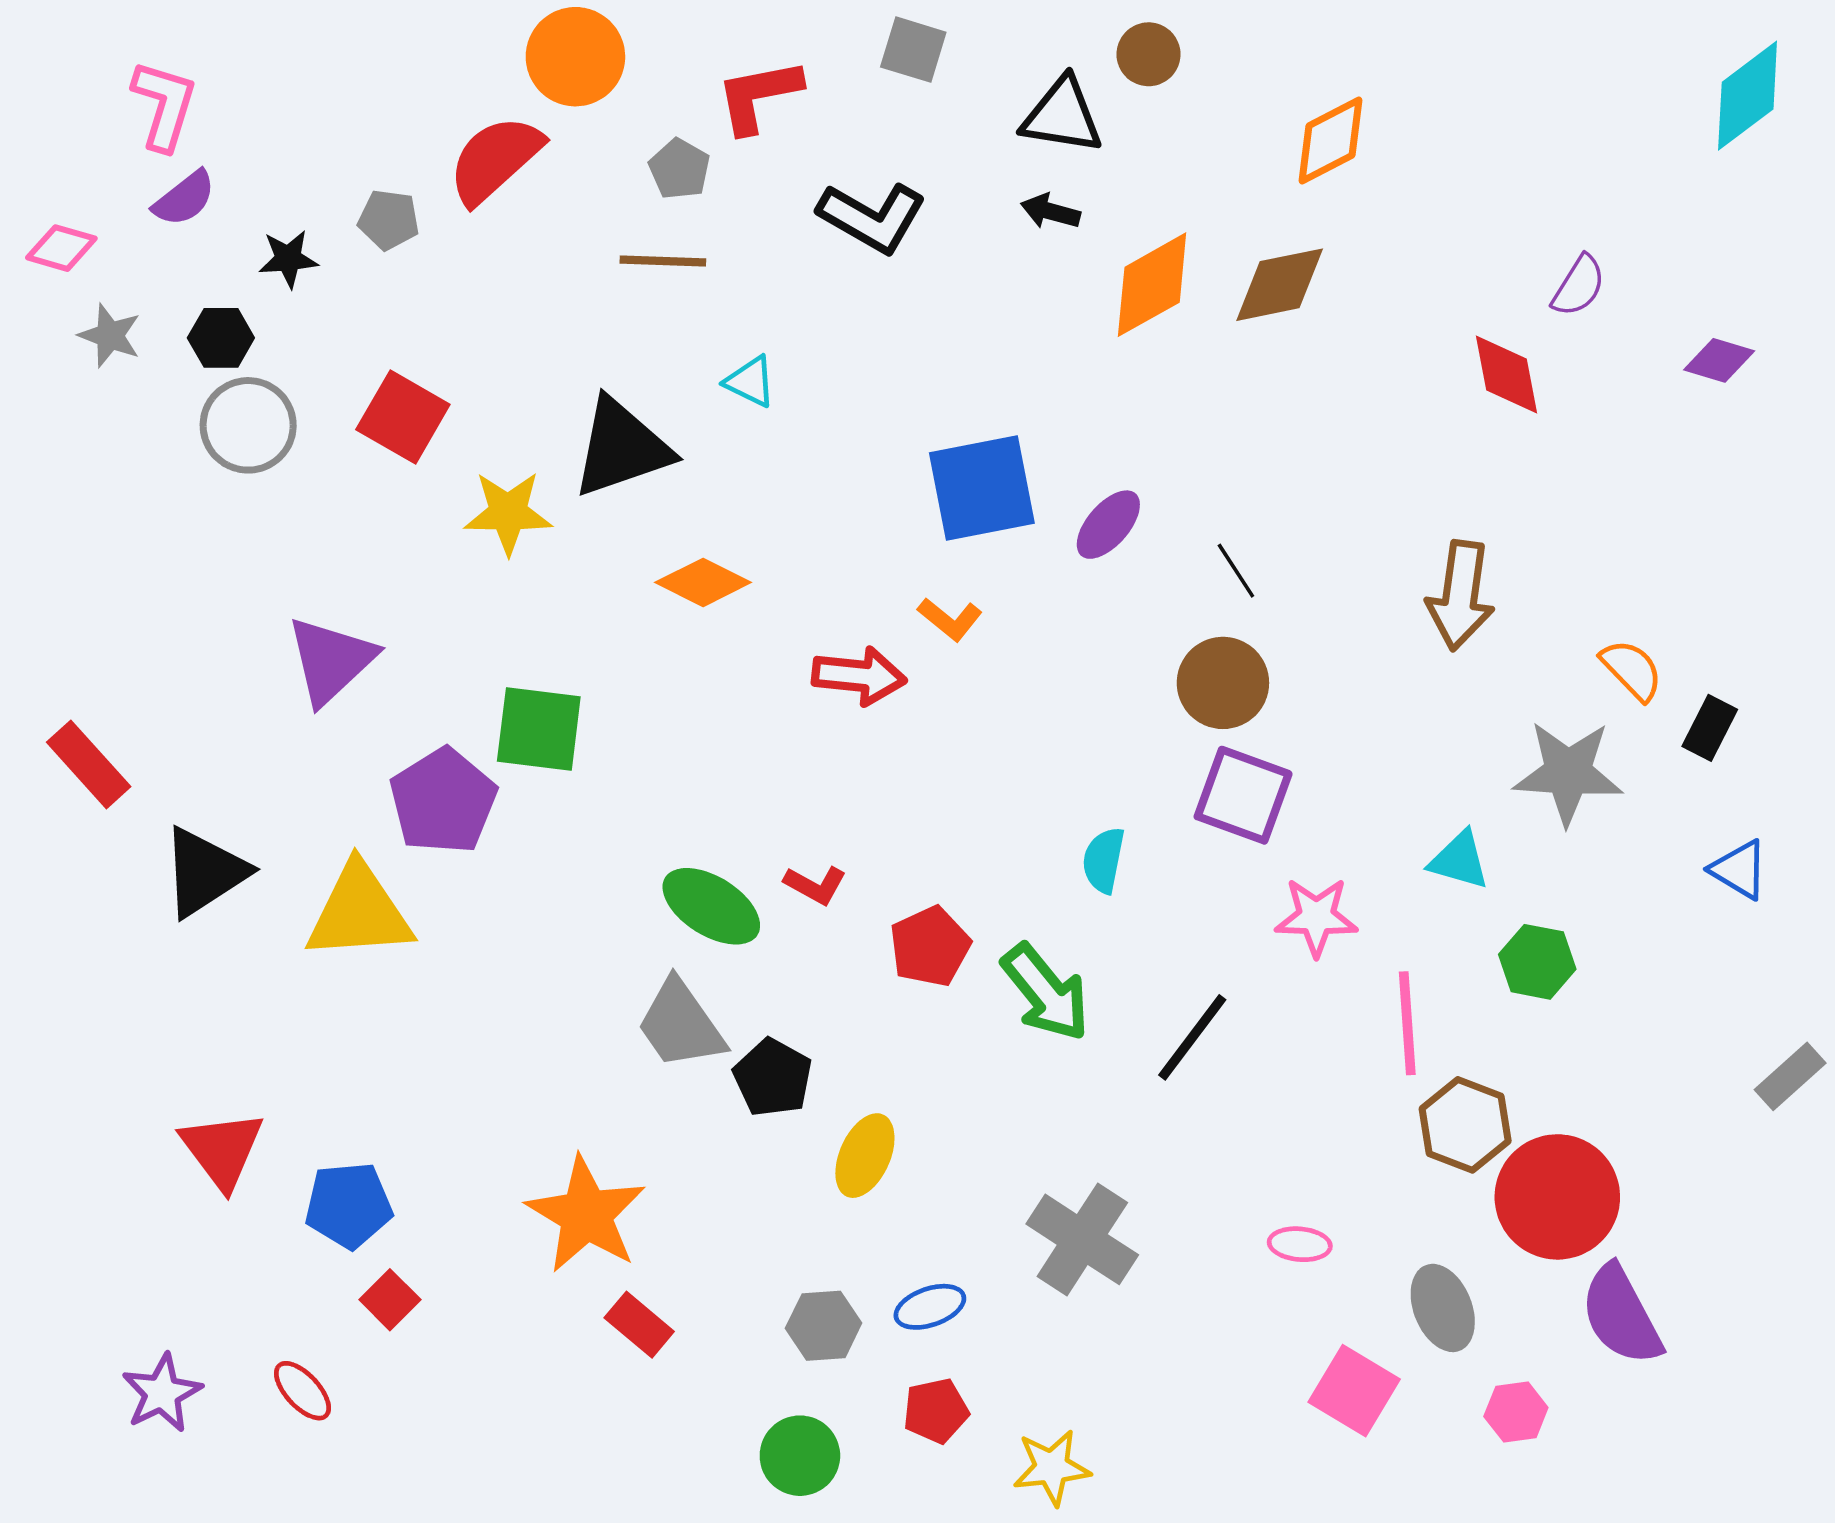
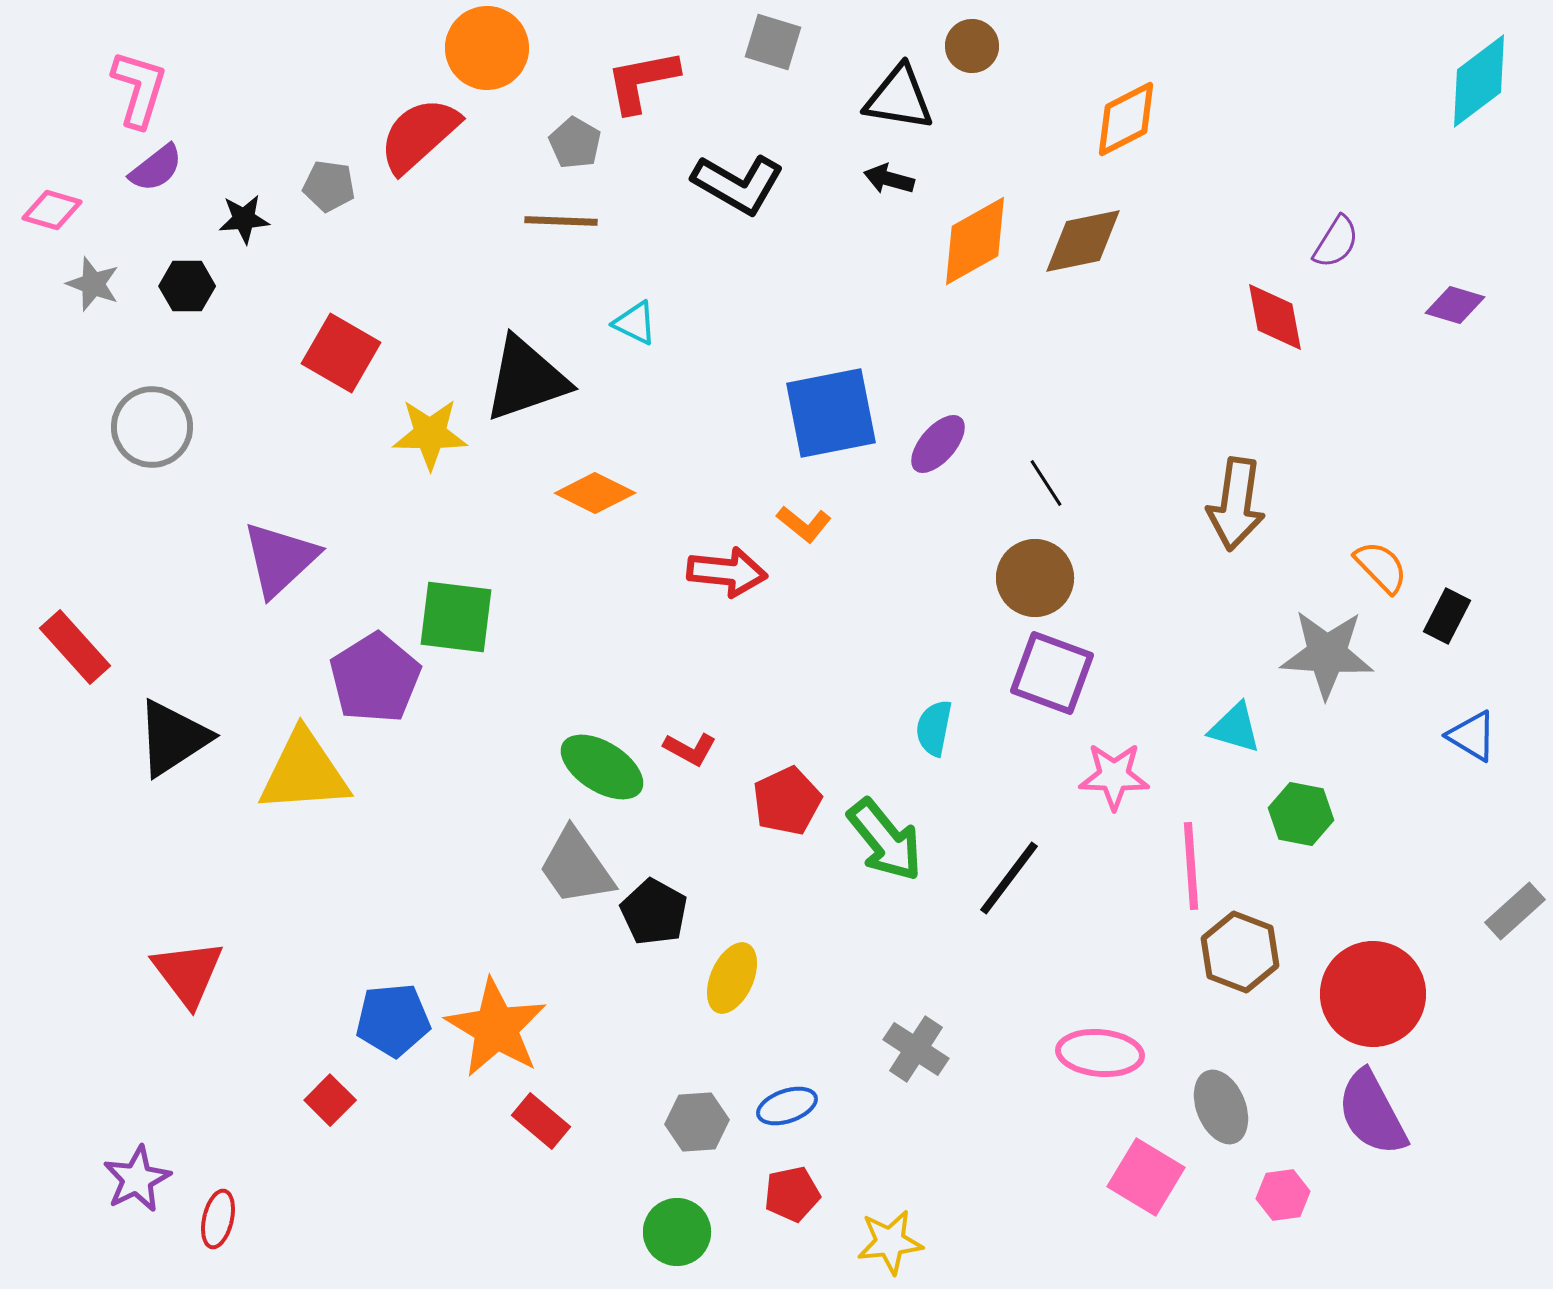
gray circle: (248, 425) -> (152, 427), moved
red circle: (1557, 1197) -> (1373, 994), moved
blue pentagon: (349, 1205) -> (393, 1020), moved
gray cross: (1082, 1239) -> (916, 1049), size x0.7
pink ellipse: (1300, 1244) -> (1100, 1053), size x1.6
red ellipse: (302, 1391) -> (218, 1219), moved, turned 56

